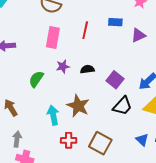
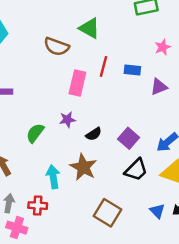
red line: (85, 30) -> (103, 66), moved
pink rectangle: (53, 38) -> (77, 83), moved
black semicircle: (87, 69) -> (94, 134), moved, turned 152
red cross: (69, 140) -> (38, 206), moved

